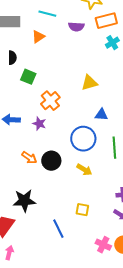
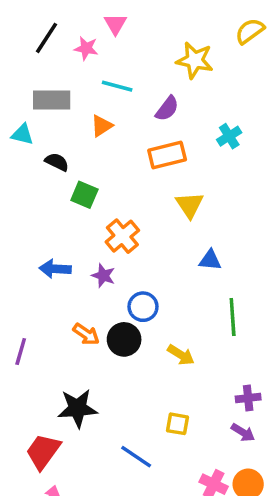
orange rectangle: (106, 21) -> (167, 155), moved
purple semicircle: (76, 27) -> (167, 109), turned -56
black semicircle: (12, 58) -> (57, 162), turned -64
yellow triangle: (89, 83) -> (190, 205), turned -48
blue circle: (83, 139) -> (143, 307), moved, size x0.7
blue line: (58, 229) -> (136, 457), turned -30

